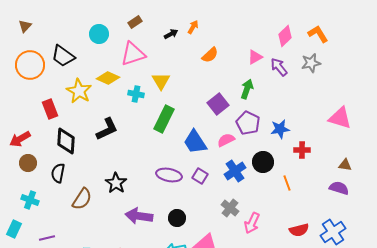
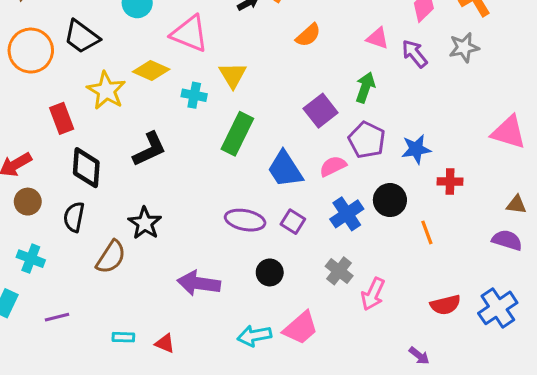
pink triangle: (133, 54) -> (190, 34), turned 40
pink triangle: (255, 57) -> (378, 38), turned 49
black star: (116, 183) -> (145, 223), moved
black circle: (177, 218) -> (270, 272), moved

